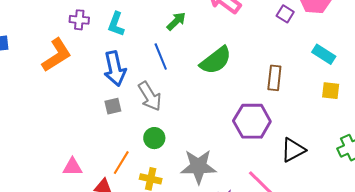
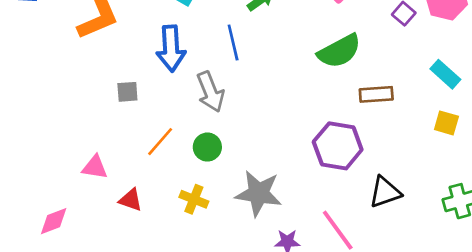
green semicircle: (216, 60) -> (339, 51), moved
brown rectangle: (274, 78) -> (376, 94), turned 70
gray square: (113, 106) -> (127, 92), moved
orange line: (121, 163) -> (160, 142), moved

